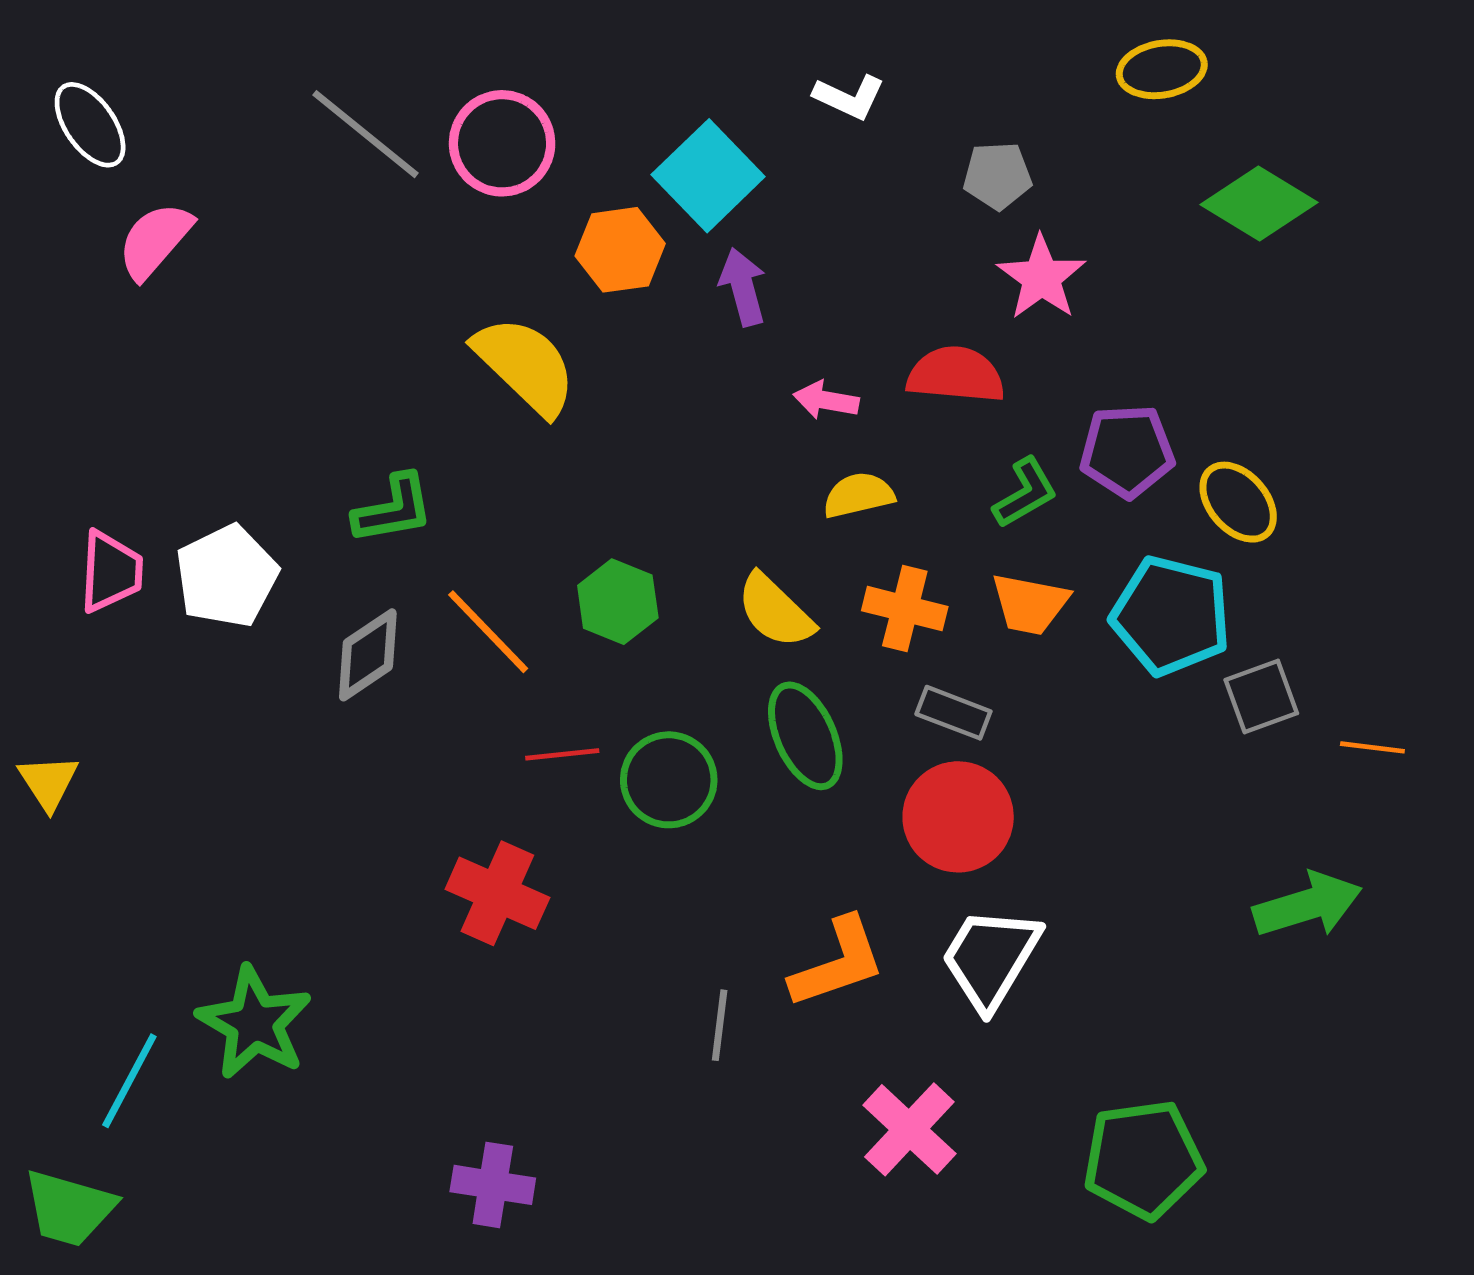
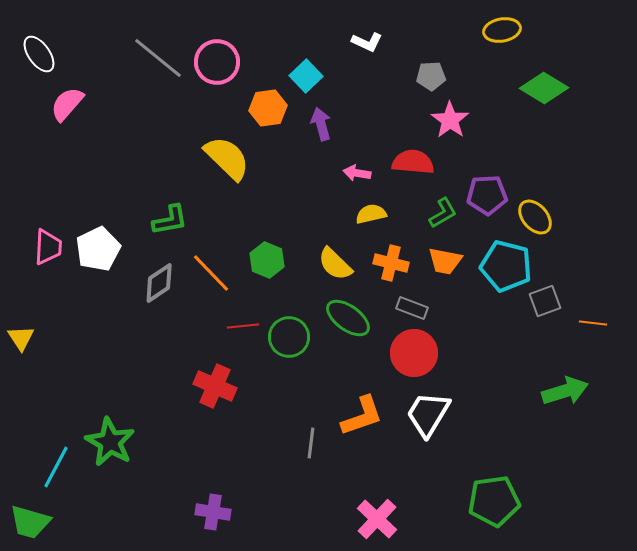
cyan square: (708, 176) -> (306, 76), size x0.7
green ellipse: (805, 736) -> (348, 318), turned -30
pink cross: (909, 1129) -> (377, 519), moved

